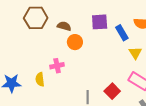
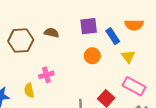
brown hexagon: (36, 18) -> (21, 41), moved
orange circle: (75, 42) -> (92, 56), moved

